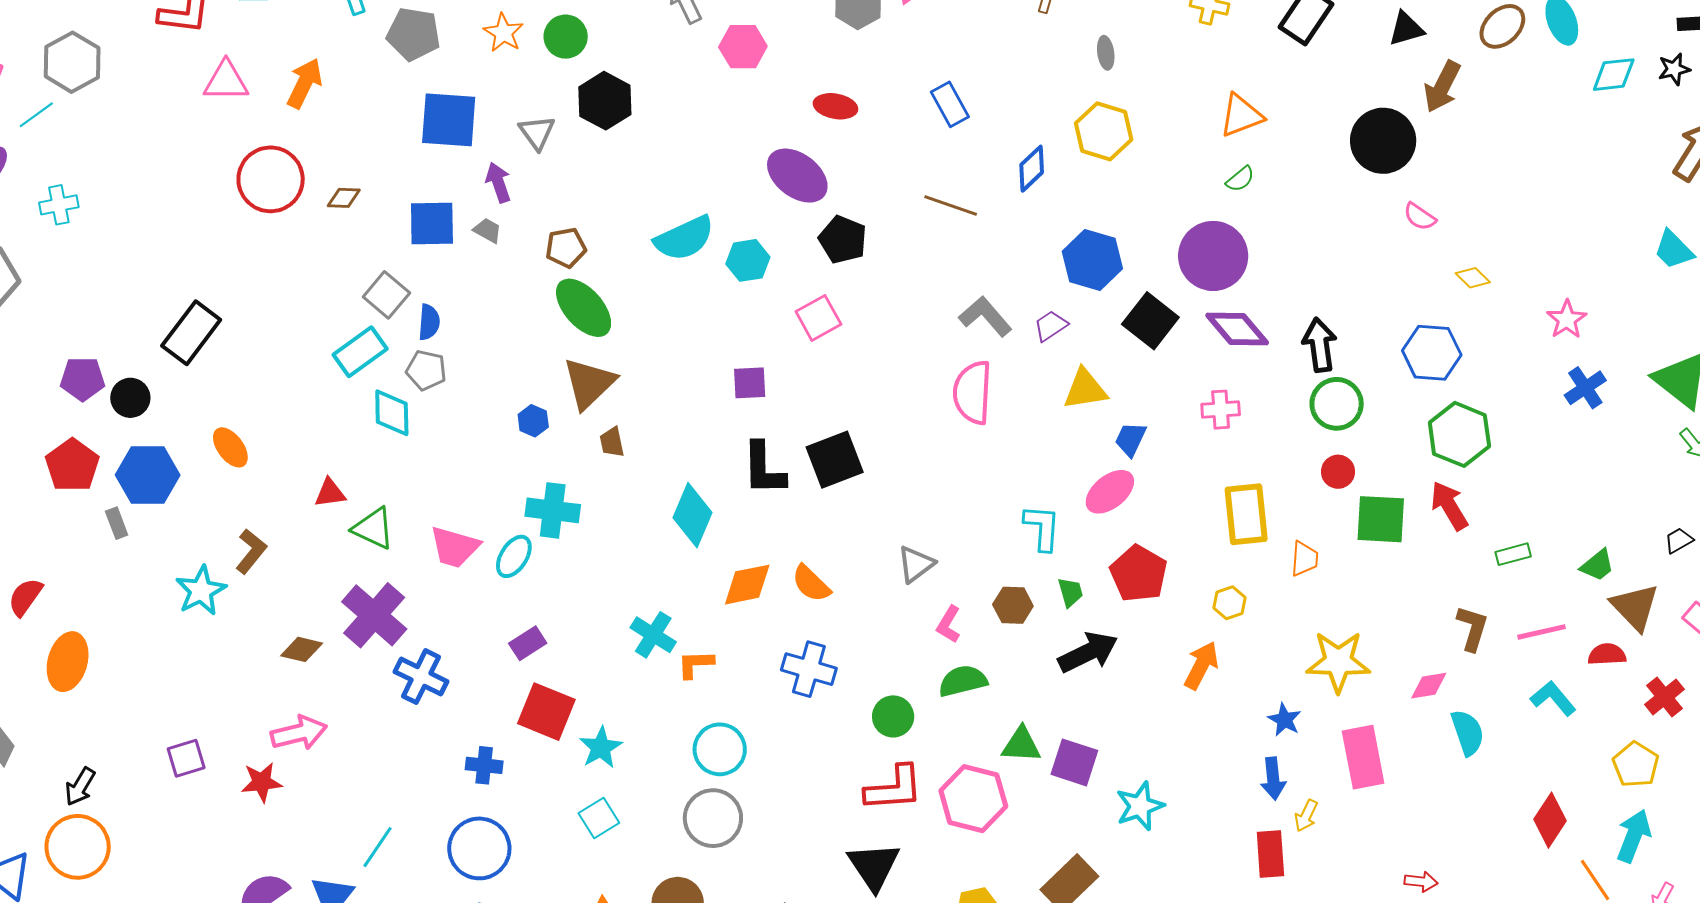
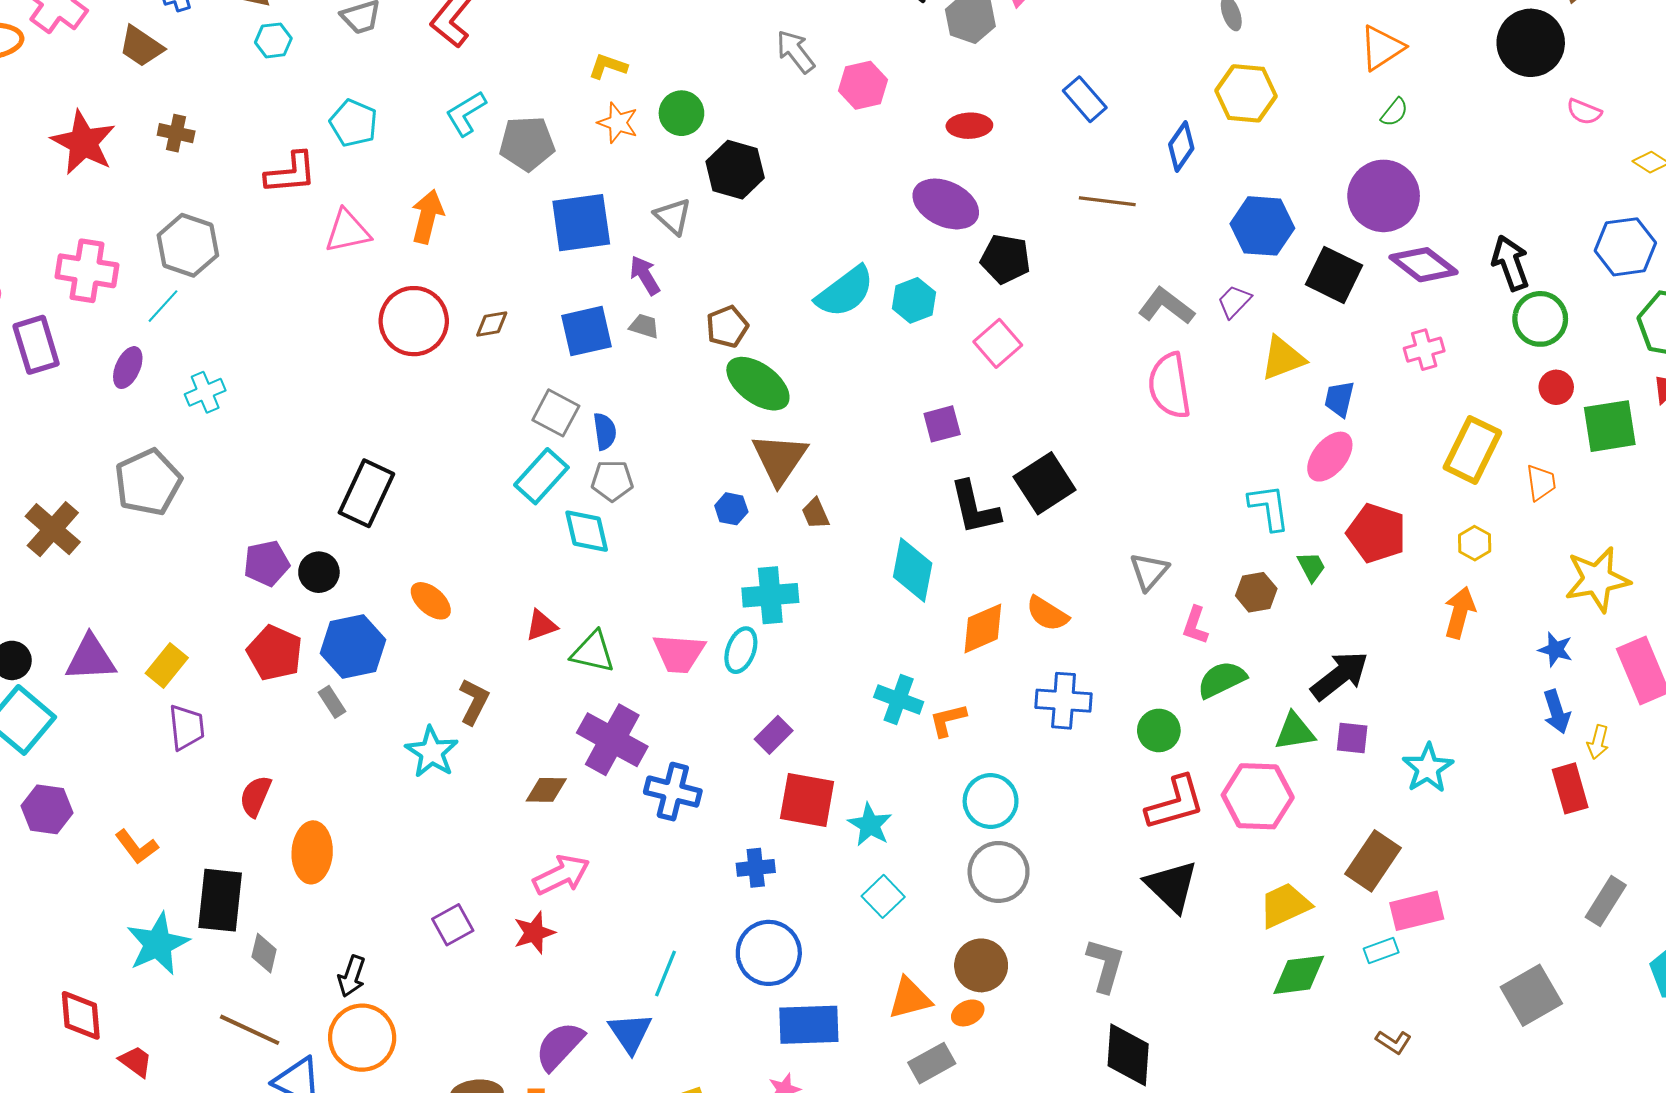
yellow rectangle: (1246, 514) -> (1472, 450), turned 44
black arrow: (1088, 652) -> (1340, 676), moved
purple square: (1074, 762) -> (1352, 738), size x0.7

